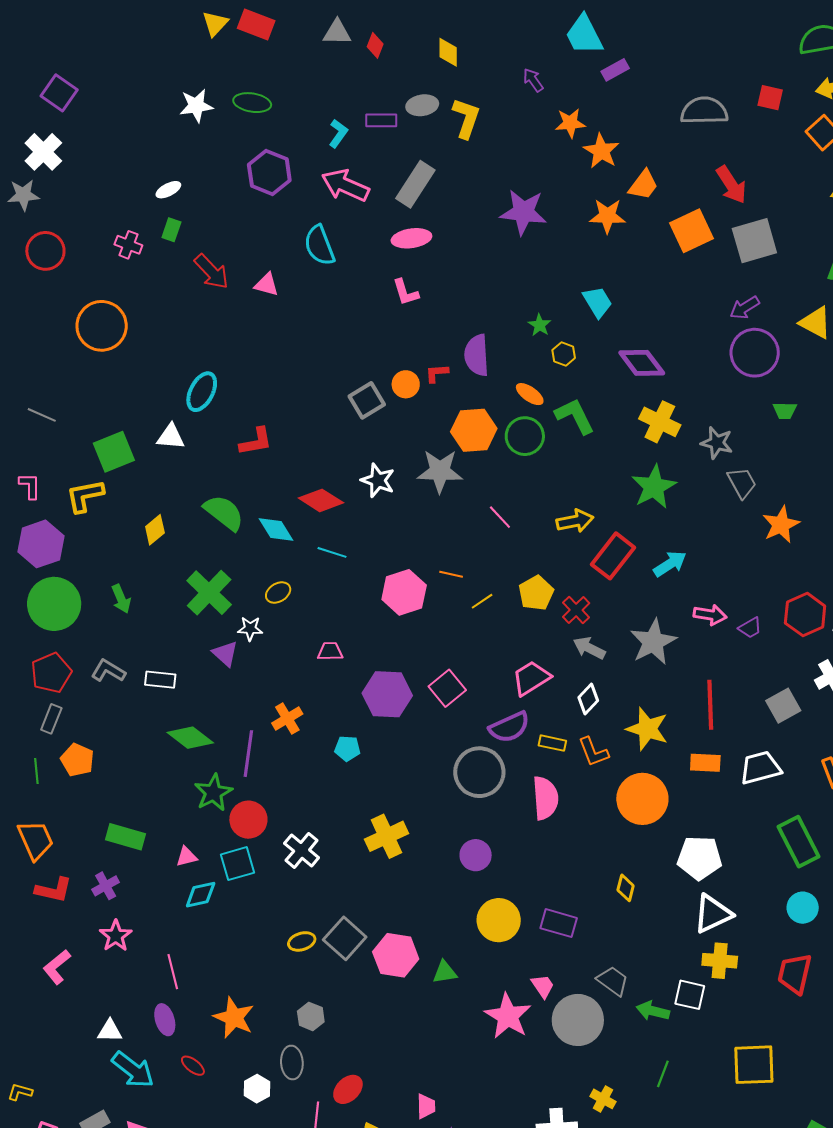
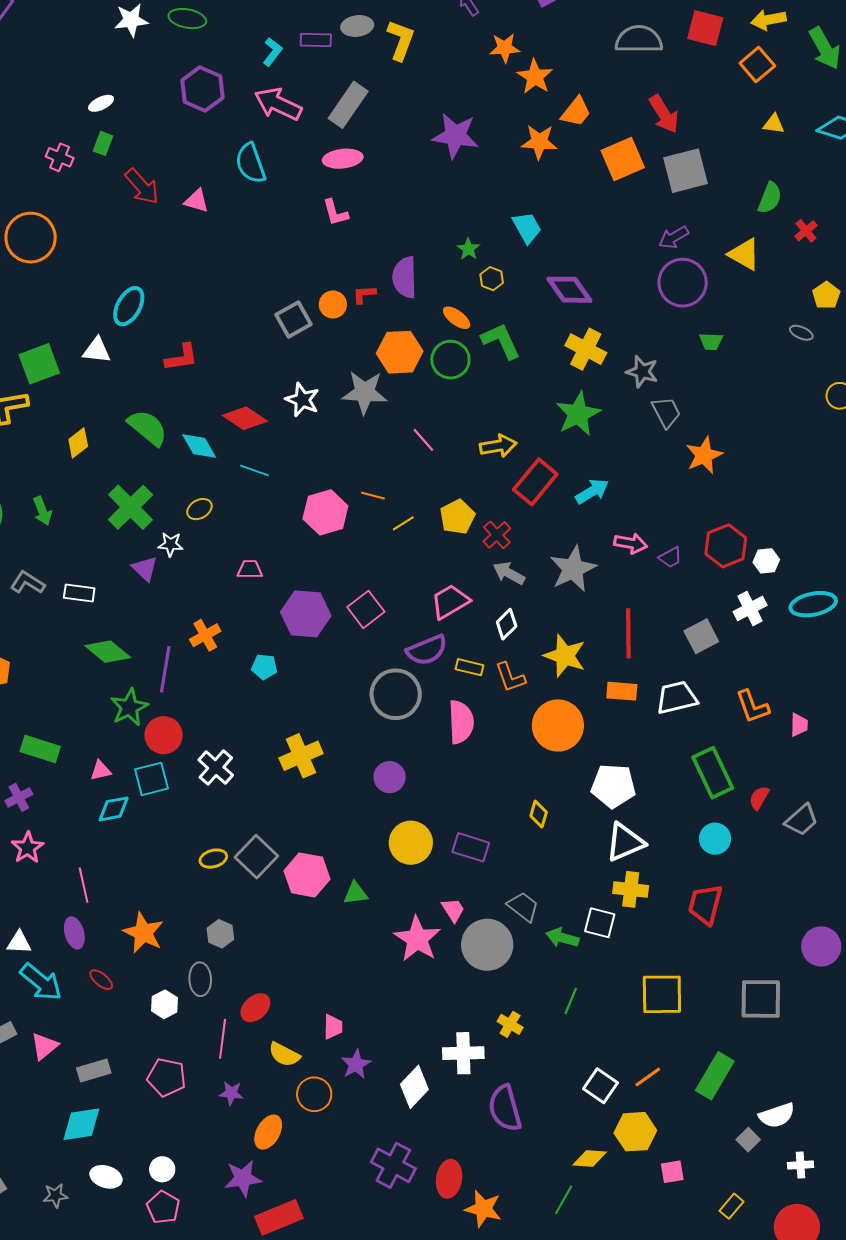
red square: (770, 98) -> (705, 28), size x1.4

